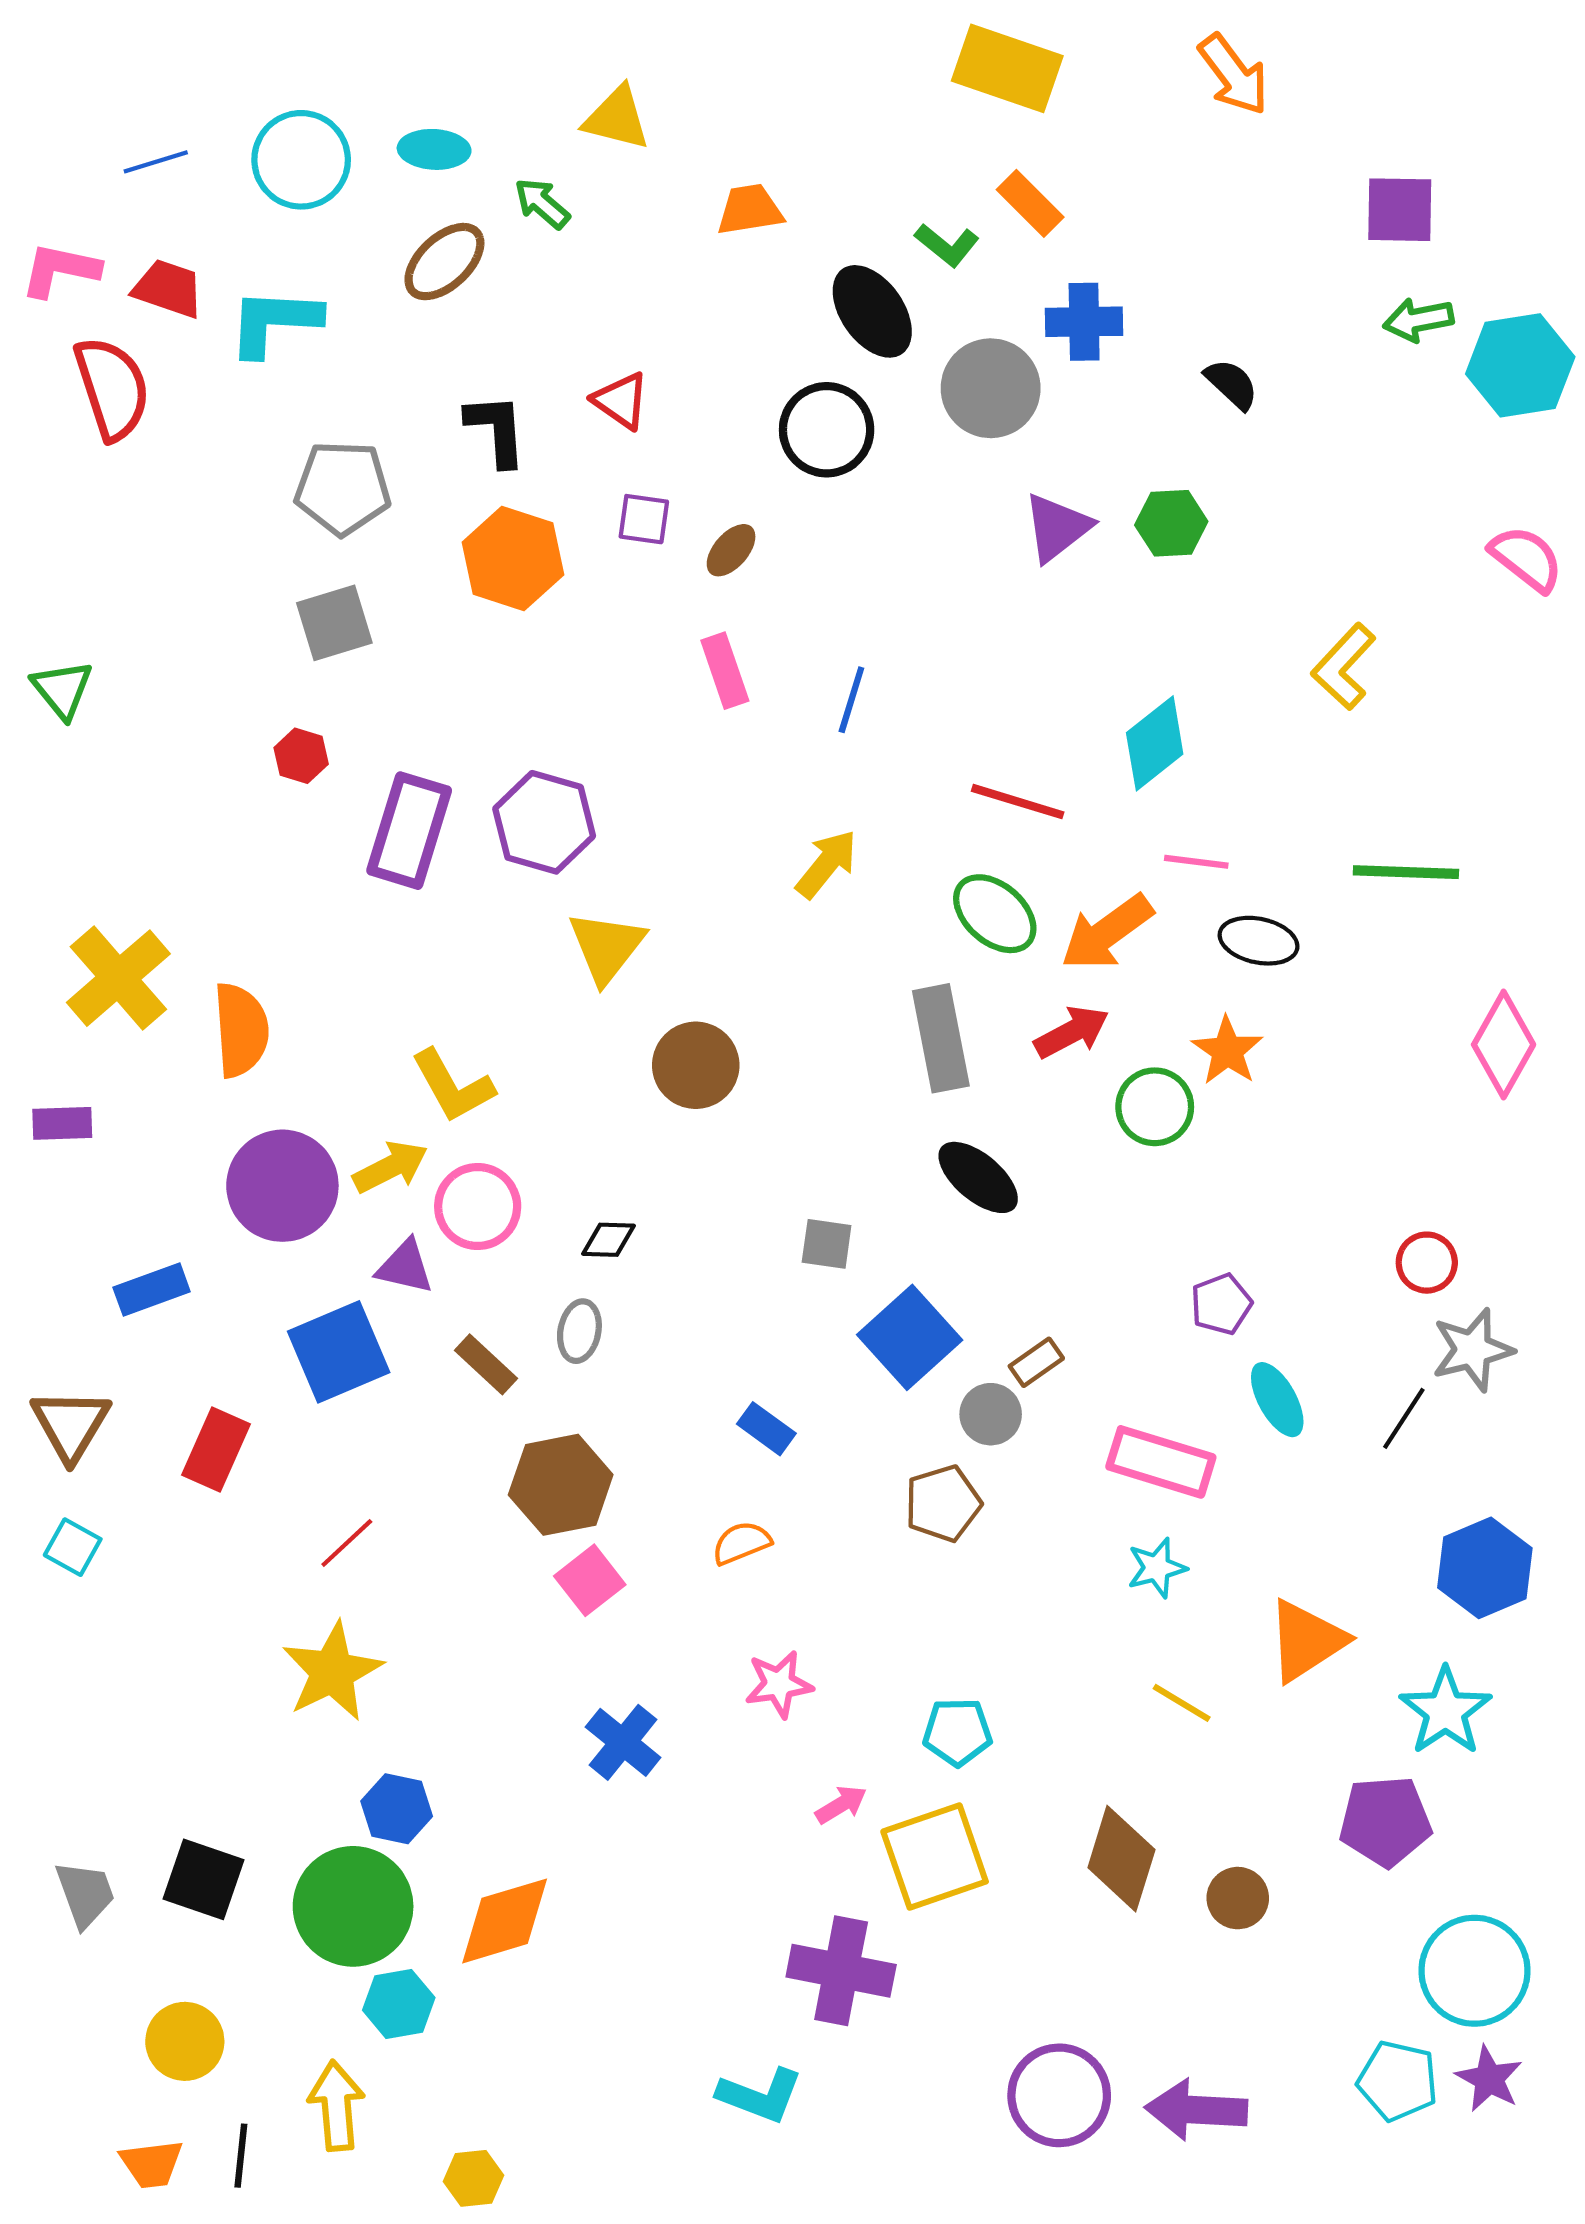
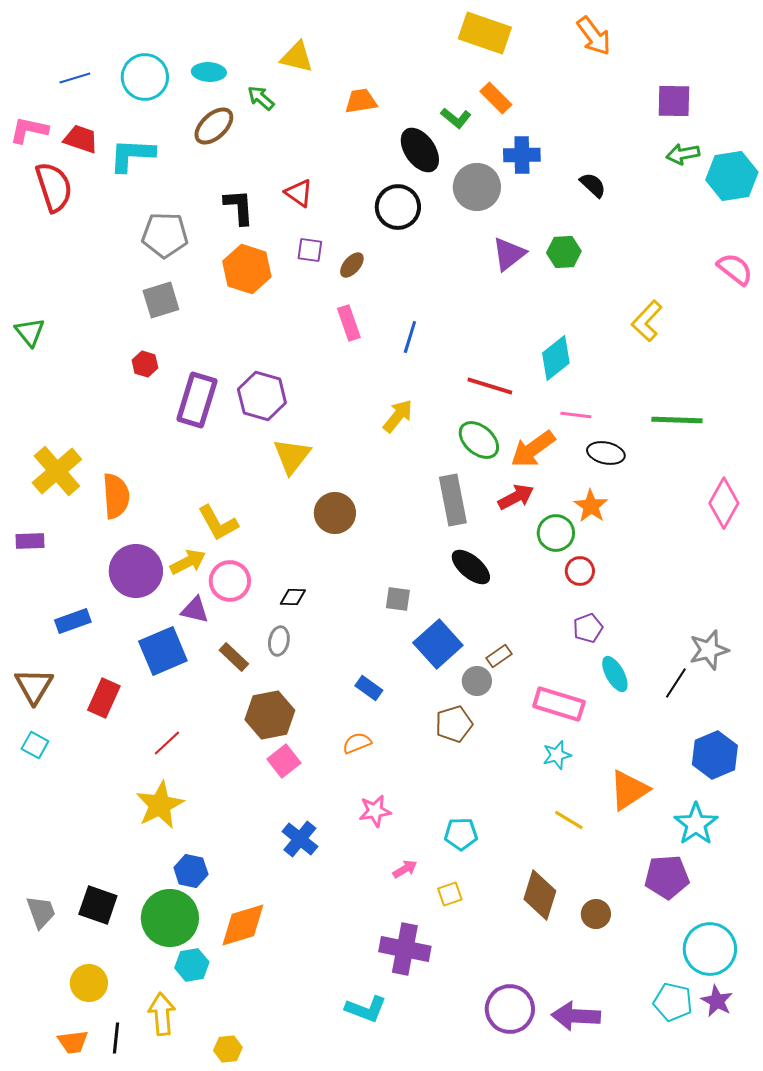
red circle: (1427, 1263) -> (580, 571), moved
yellow square: (935, 1857) -> (450, 894), size x0.5

